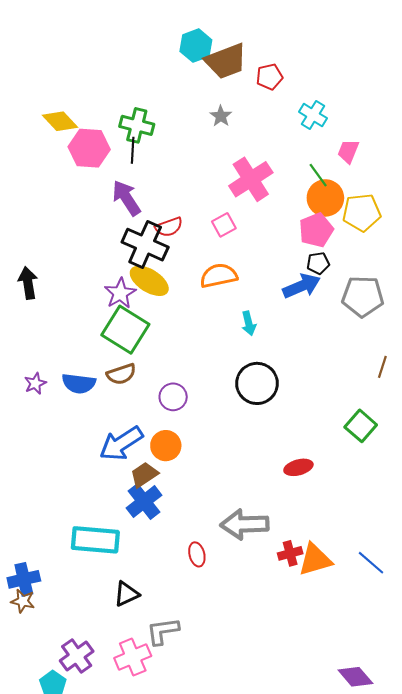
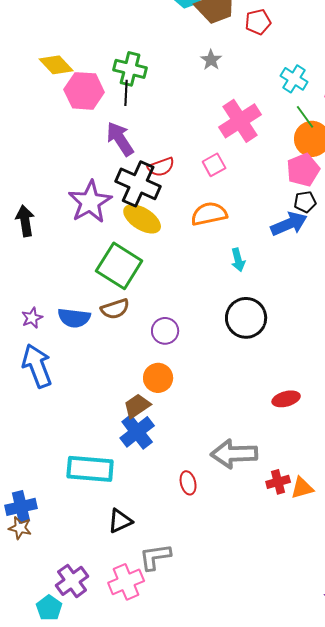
cyan cross: (313, 115) -> (294, 79), moved
purple star: (120, 293) -> (90, 202), moved, size x1.4
blue arrow: (121, 444) -> (37, 366), moved, turned 102
orange triangle: (315, 560) -> (302, 488), size x0.7

